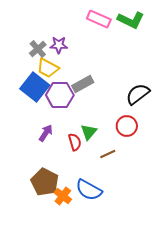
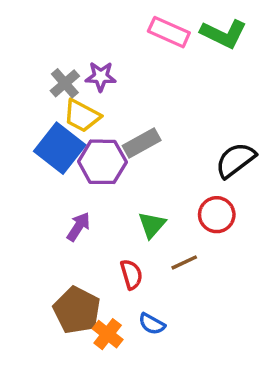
red semicircle: (75, 142) -> (131, 274), moved
blue semicircle: (89, 190) -> (152, 324), size x0.6

